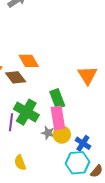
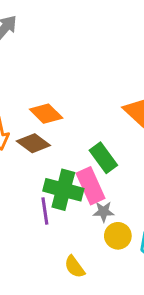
pink rectangle: (58, 118) -> (91, 186), moved
yellow circle: (62, 135) -> (118, 236), moved

